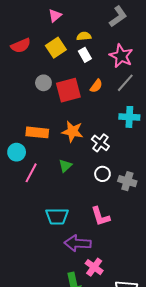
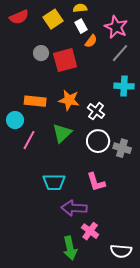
orange semicircle: (96, 86) -> (91, 41), moved
green triangle: (65, 166) -> (62, 133), size x1.5
white circle: (102, 174) -> (98, 141), size x1.5

